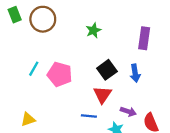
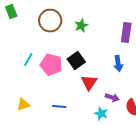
brown circle: (43, 19) -> (50, 20), moved
black square: (107, 70) -> (76, 60), moved
blue line: (89, 116) -> (59, 106), moved

